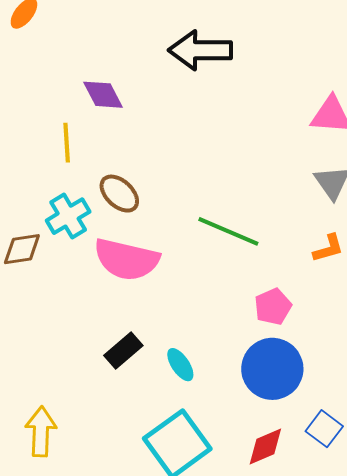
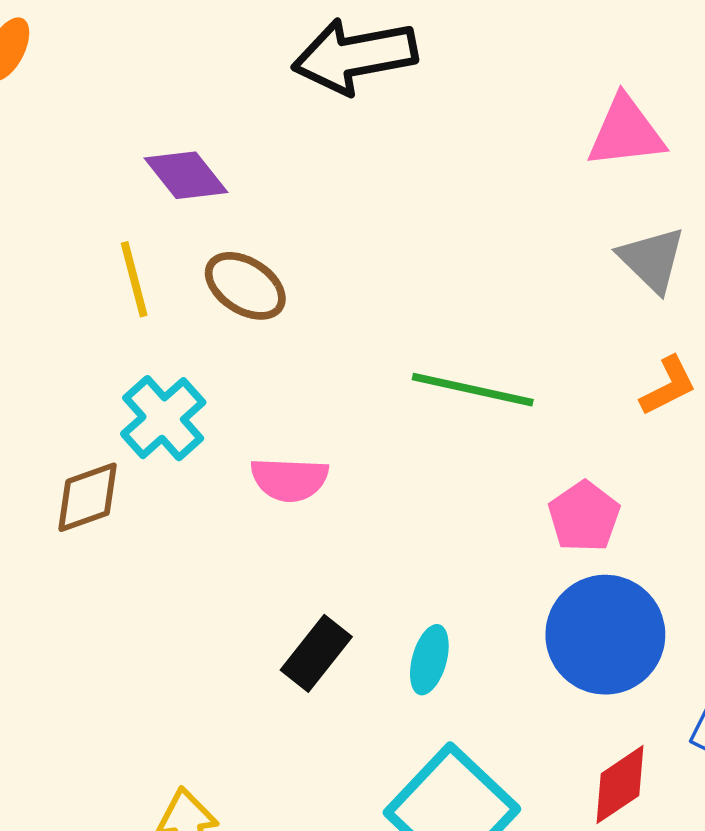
brown ellipse: (119, 194) -> (245, 286), moved
pink semicircle: (126, 259) -> (289, 479), size x0.6
cyan ellipse: (180, 365) -> (429, 660), turned 60

